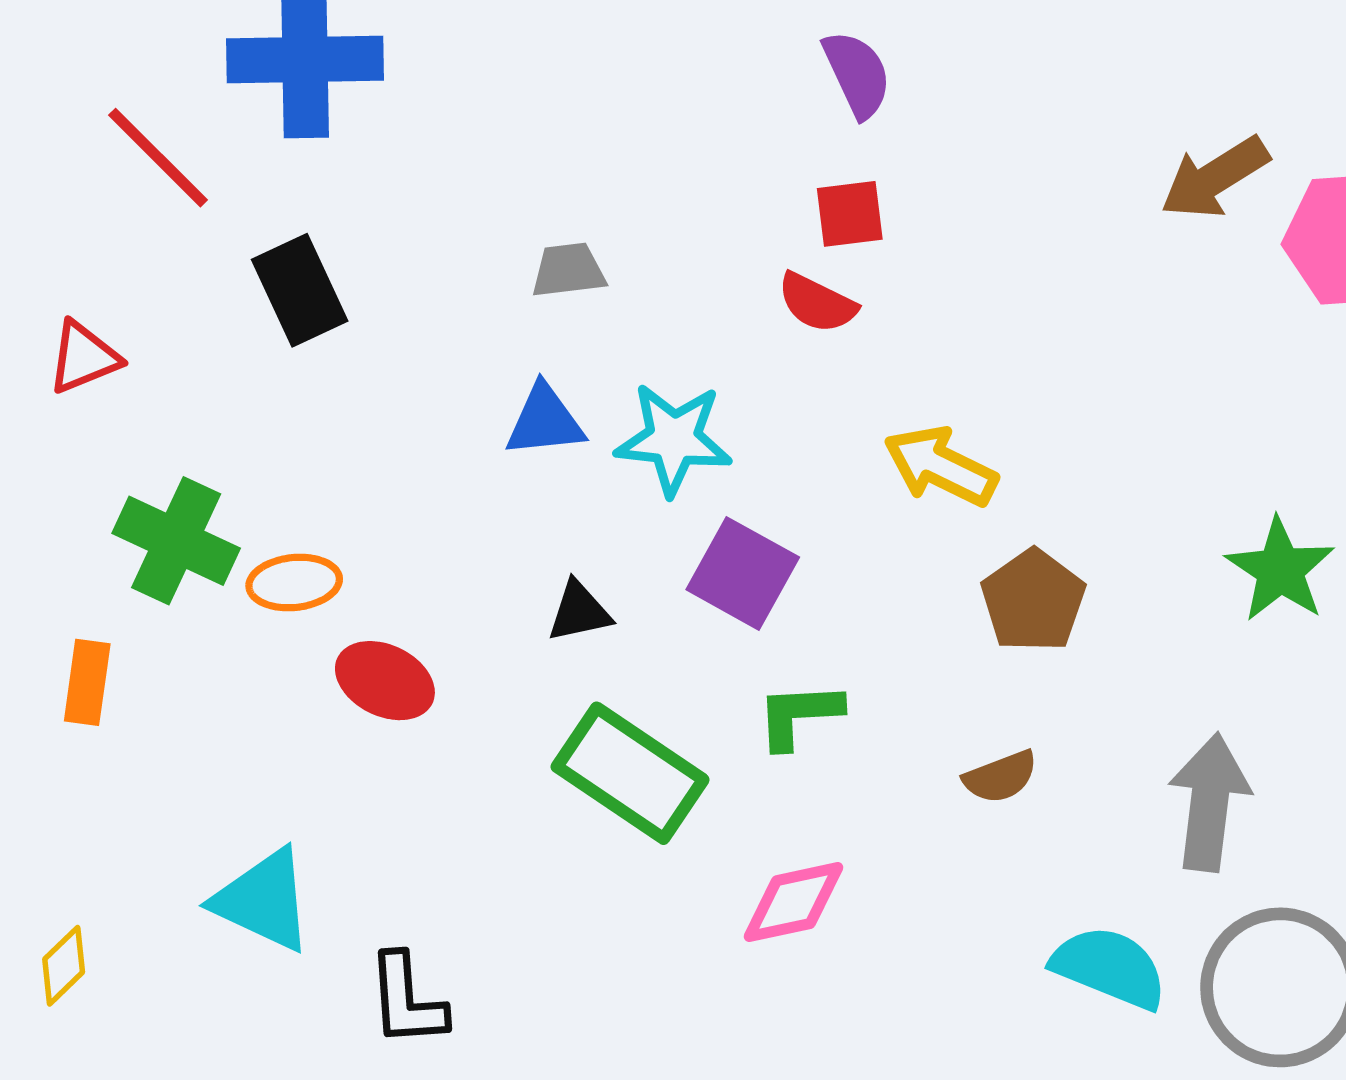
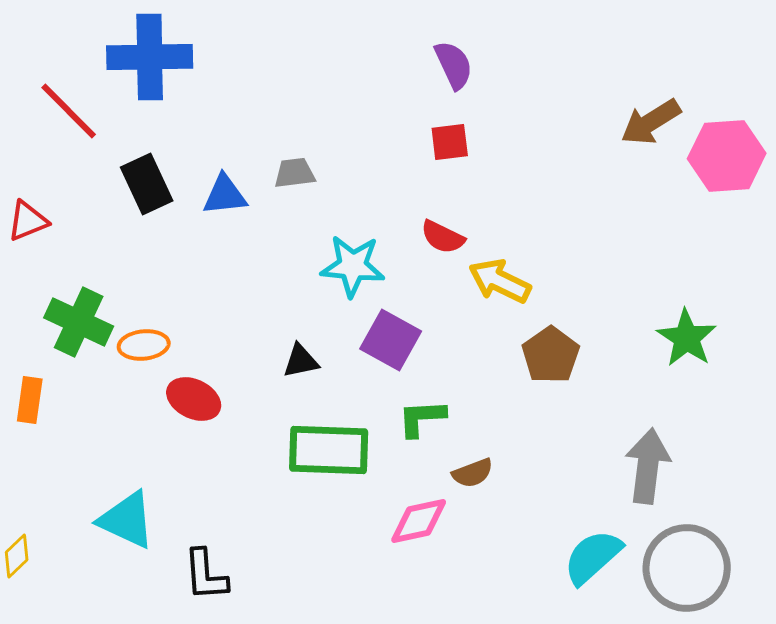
red semicircle: (817, 303) -> (443, 237), moved
blue triangle: (545, 421) -> (225, 195), moved
green rectangle: (630, 773) -> (329, 450), turned -32
brown semicircle: (1000, 777) -> (473, 473), moved
cyan semicircle: (1109, 967) -> (593, 557), turned -64

